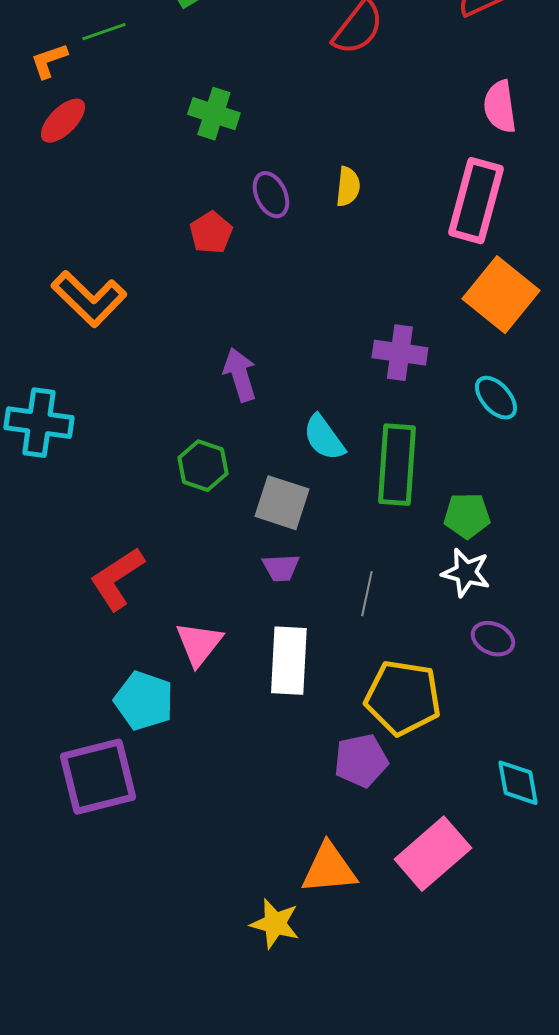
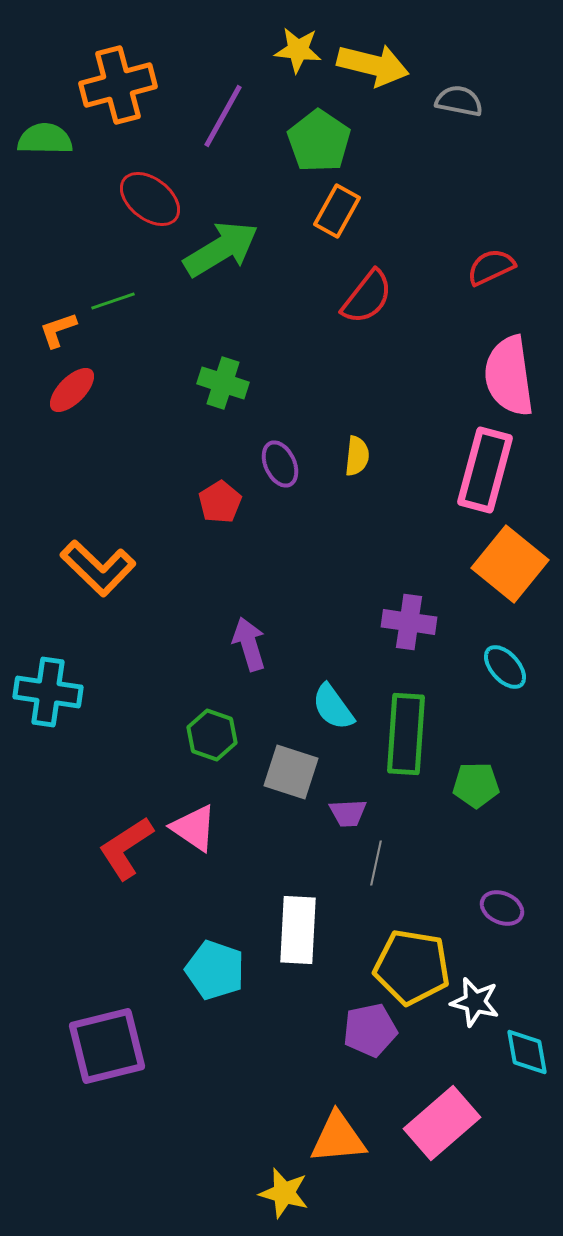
pink semicircle: (500, 107) -> (509, 376), size x1.5
purple trapezoid: (281, 568) -> (348, 813), moved
white star: (466, 573) -> (475, 1002), moved
pink triangle: (199, 644) -> (194, 828), moved, turned -34
cyan pentagon: (144, 701) -> (215, 970), moved

